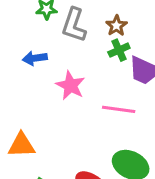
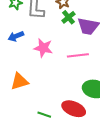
orange triangle: (21, 145) -> (19, 81), moved

